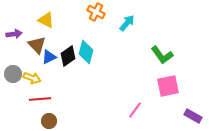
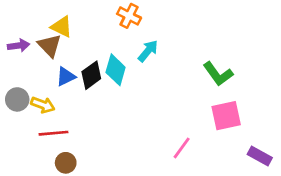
cyan arrow: (127, 23) -> (148, 51), moved
brown triangle: (37, 45) -> (50, 46), moved

